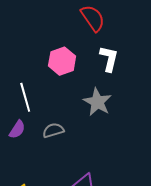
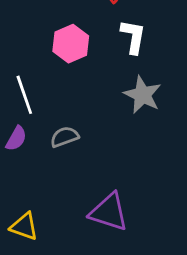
gray star: (97, 102) -> (143, 95), moved

